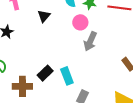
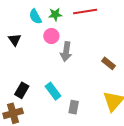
black rectangle: (45, 73) -> (22, 90), moved

